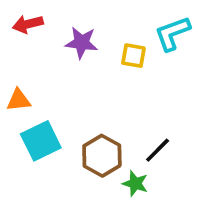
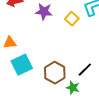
yellow square: (133, 56) -> (72, 19), turned 32

